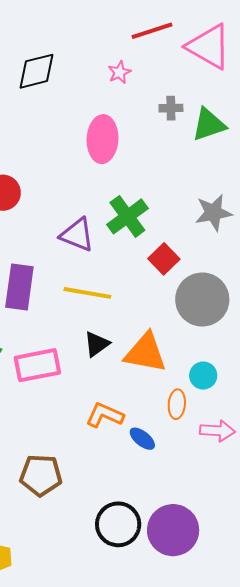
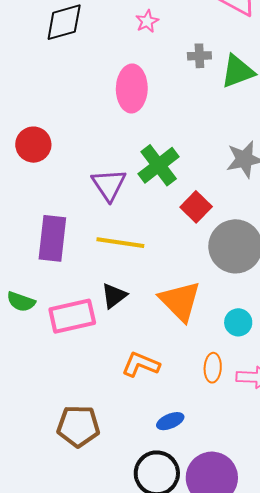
purple triangle: (77, 235) -> (109, 185), turned 36
black triangle: (97, 344) -> (114, 296), moved
orange triangle: (146, 353) -> (180, 301), turned 36
orange ellipse: (177, 404) -> (213, 368), moved
blue ellipse: (142, 439) -> (170, 421), moved, turned -60

